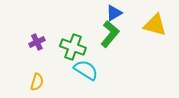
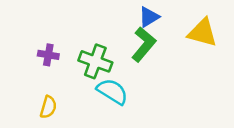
purple cross: (37, 42) -> (48, 55), turned 35

